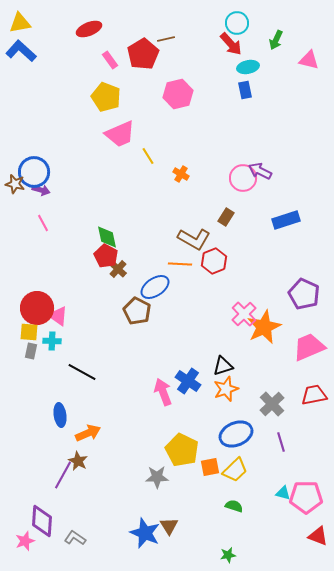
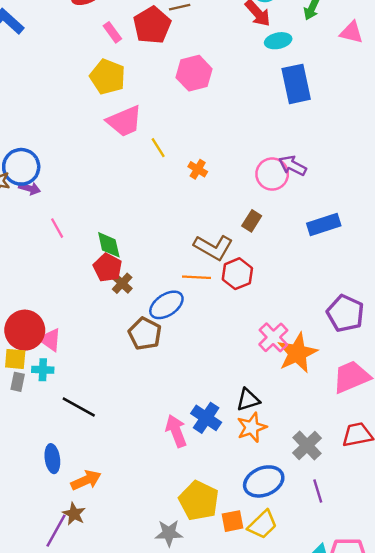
blue rectangle: (245, 90) -> (296, 84), moved, size x1.8
pink line: (43, 223) -> (57, 228), moved

